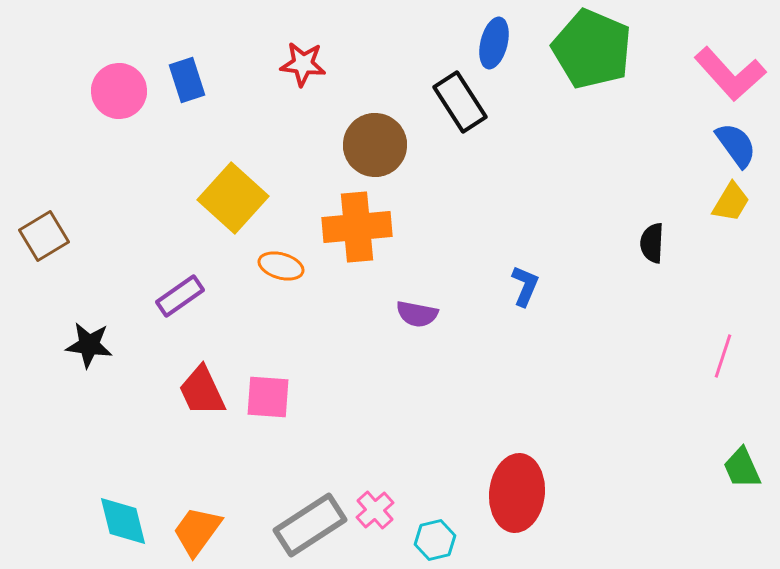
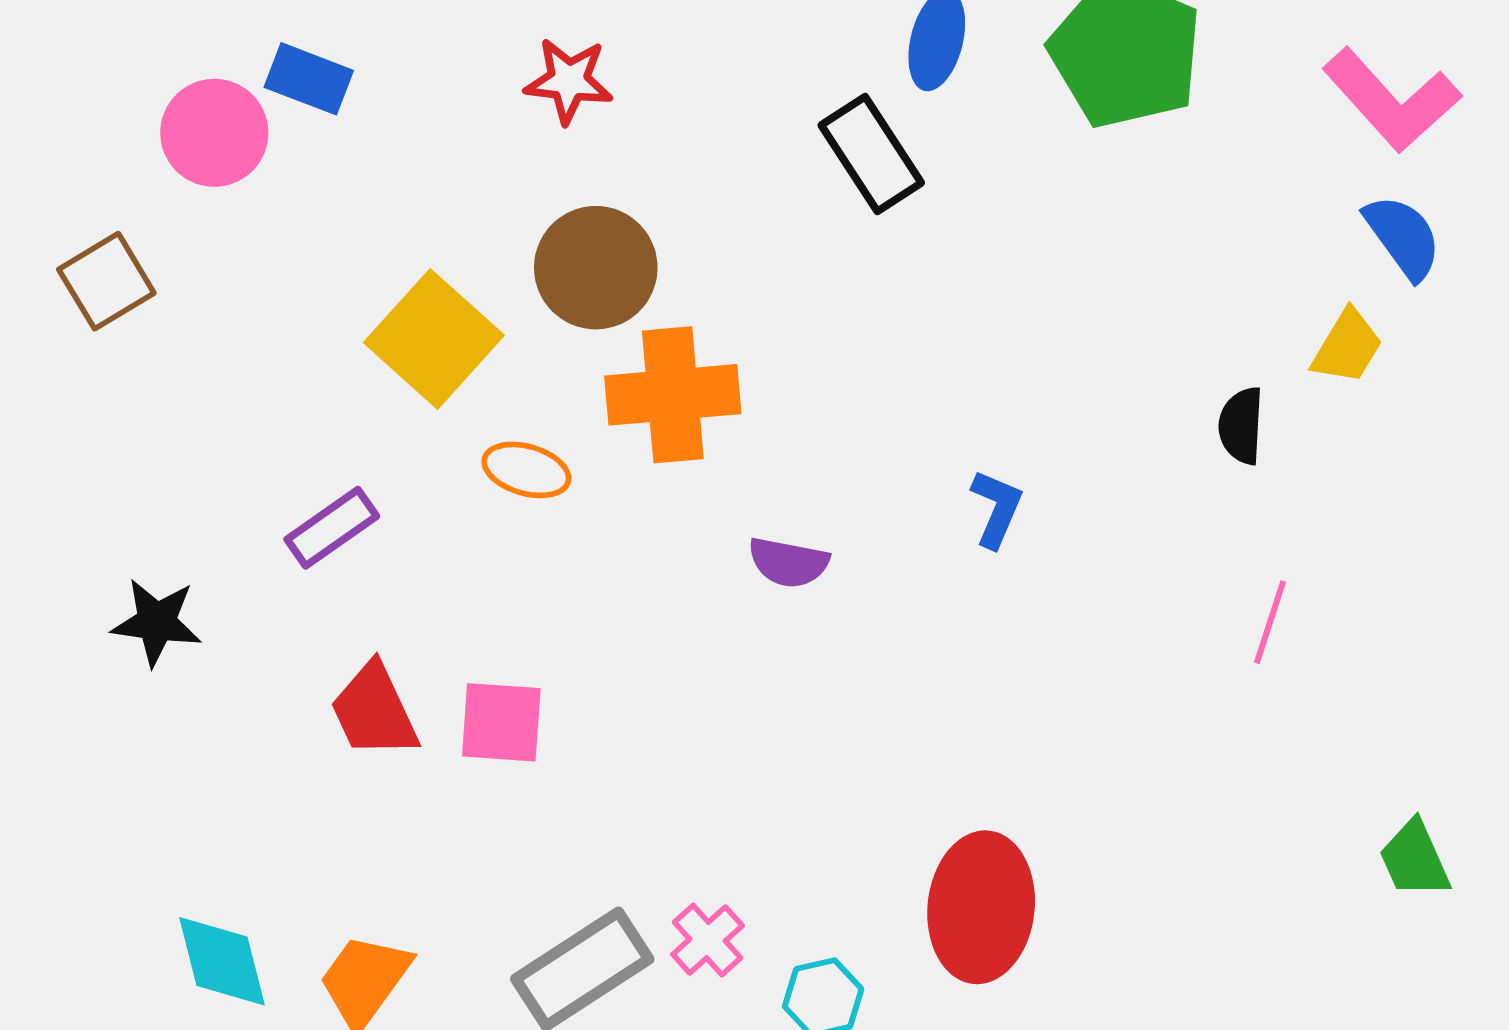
blue rectangle: (187, 80) -> (309, 79), moved, turned -51
brown circle: (375, 145) -> (596, 268), moved
yellow trapezoid: (731, 202) -> (1347, 347), moved
brown square: (44, 236) -> (106, 281), moved
pink line: (723, 356) -> (1270, 622), moved

